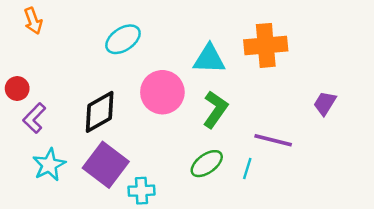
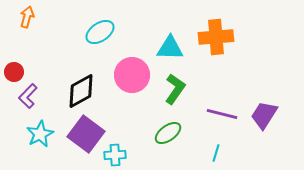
orange arrow: (33, 21) -> (27, 17), turned -145
purple trapezoid: (325, 103) -> (264, 115), moved, size x1.4
cyan line: (247, 169) -> (216, 153), moved

